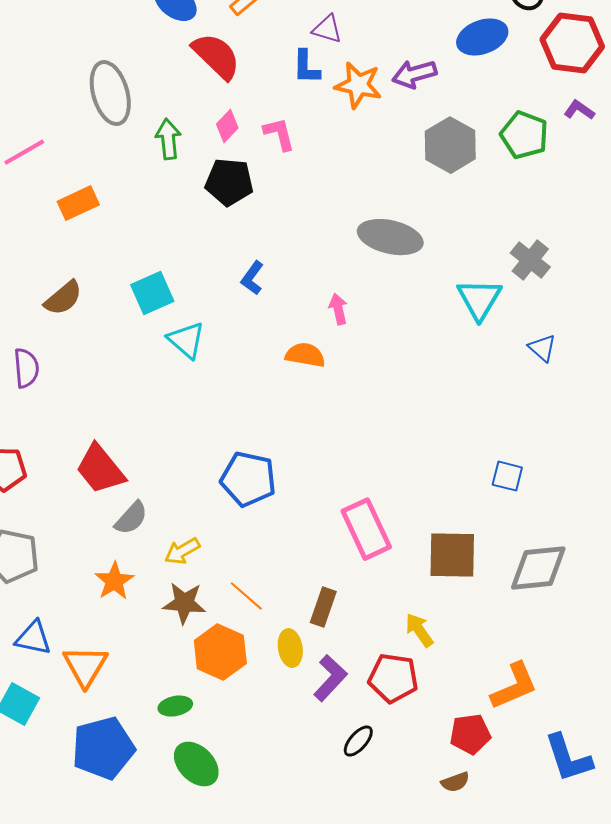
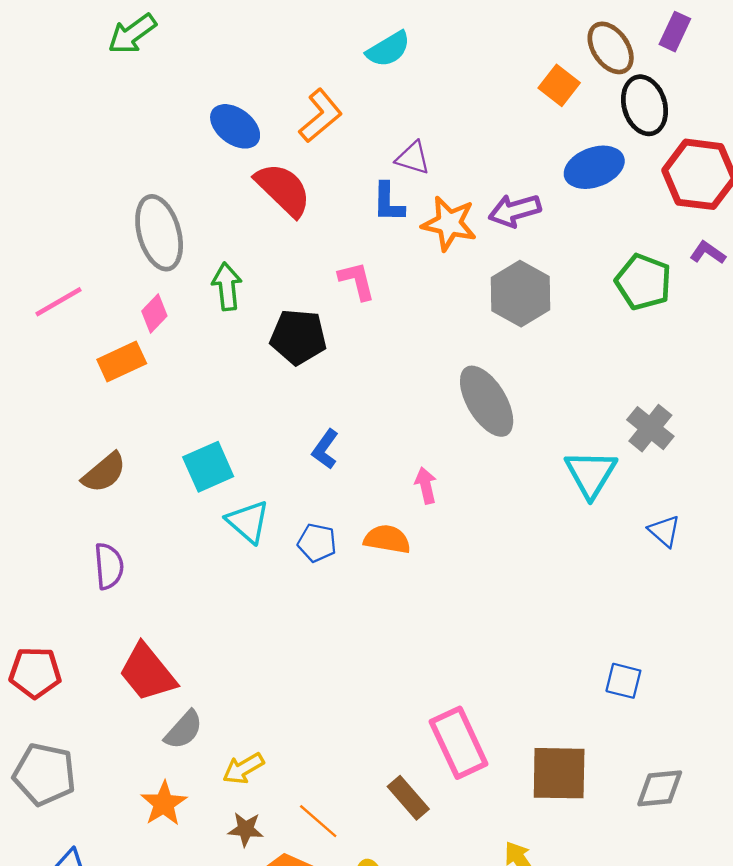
pink diamond: (227, 126) -> (154, 313), moved
gray hexagon: (450, 145) -> (521, 294), moved
gray ellipse: (390, 237) -> (487, 401), turned 46
purple semicircle: (26, 368) -> (109, 566), moved
blue pentagon: (248, 479) -> (317, 543), moved, size x0.6
gray diamond: (538, 568) -> (660, 788), size x0.7
brown star: (184, 603) -> (246, 829), size x0.7
brown rectangle: (323, 607) -> (408, 798), moved, turned -60

